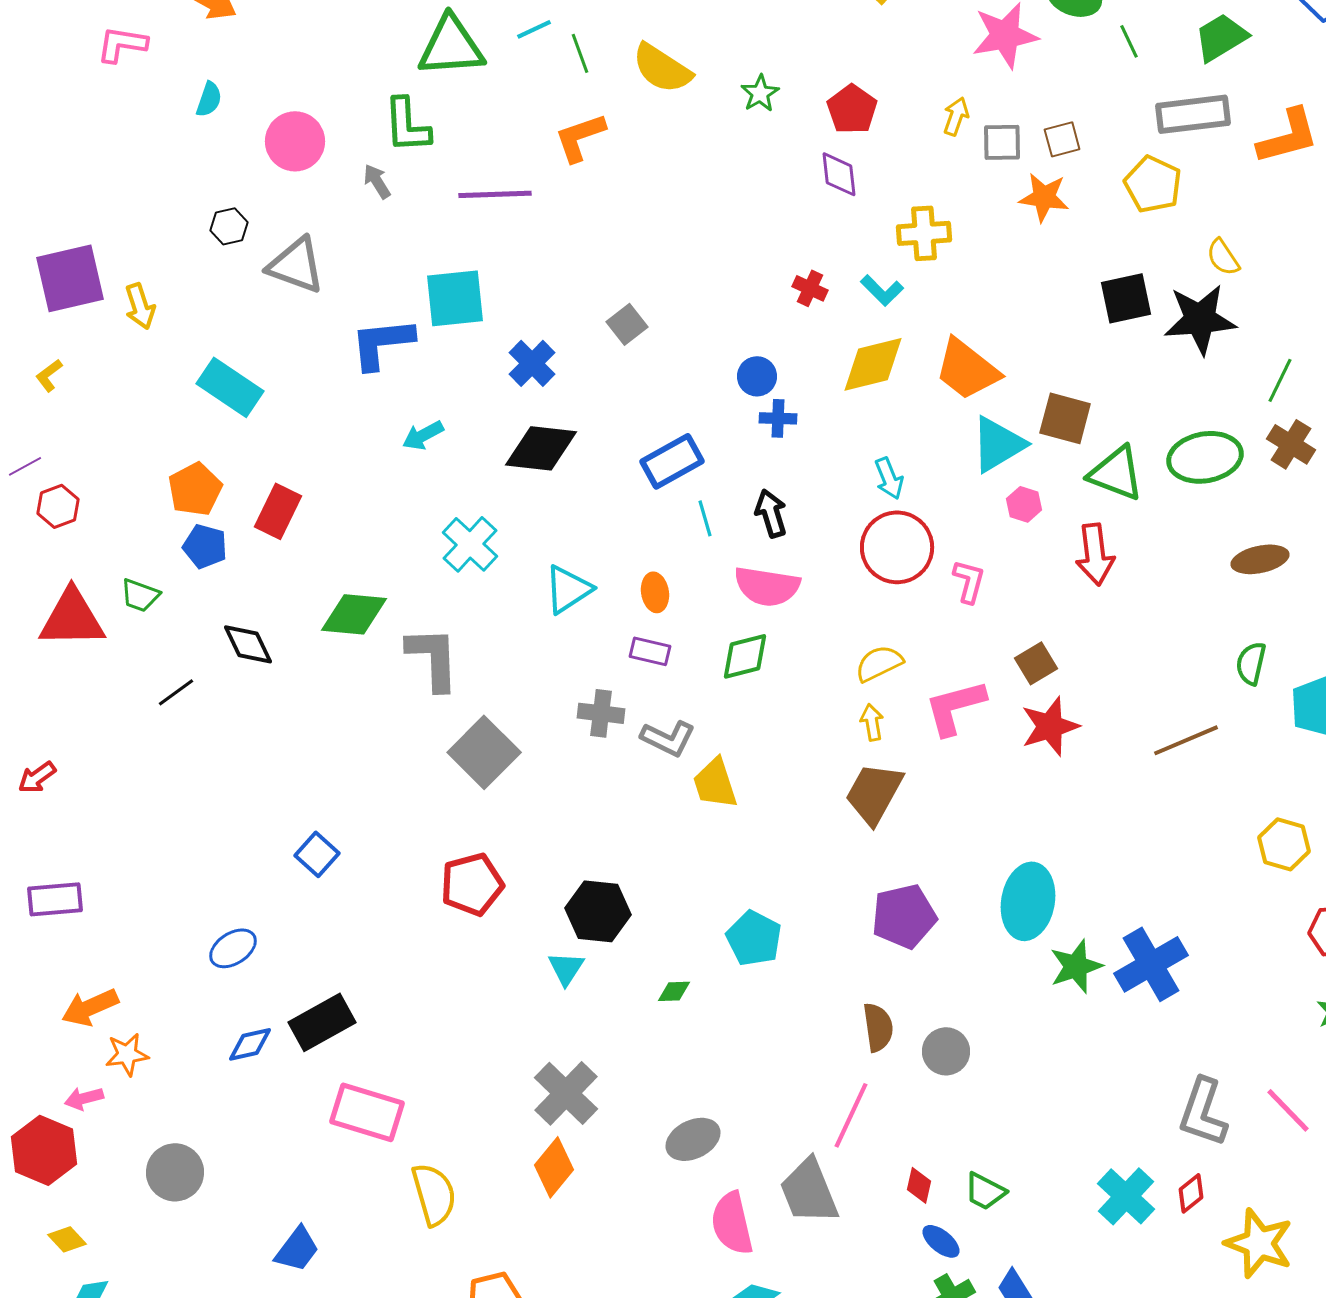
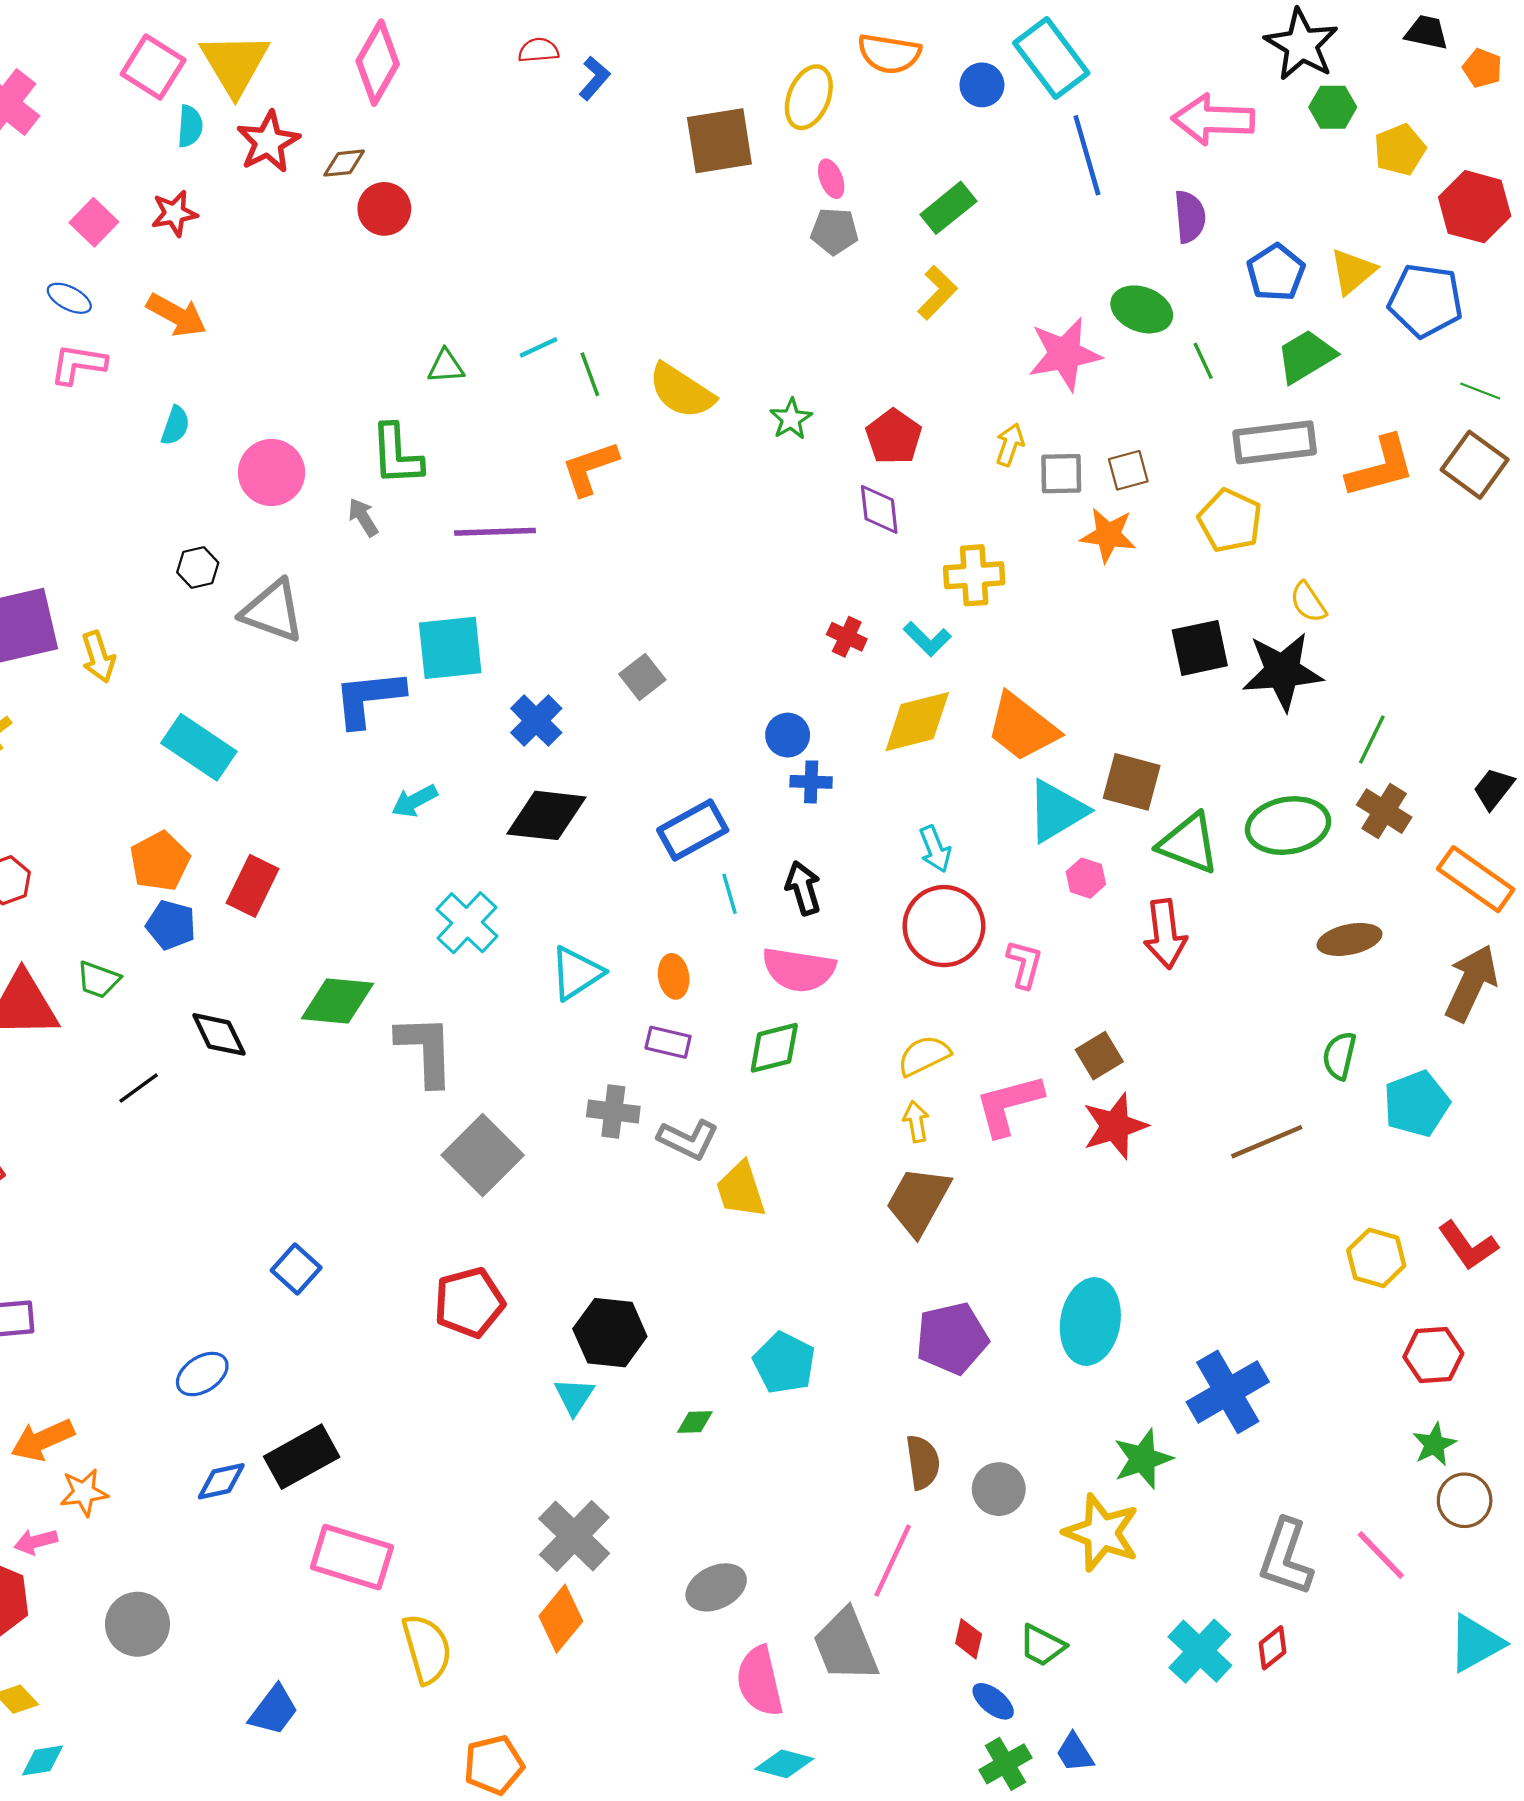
green triangle: (451, 46) -> (446, 366), size x0.5
green star: (1076, 966) -> (1143, 1459), moved
yellow star: (1259, 1243) -> (1101, 1533), moved

